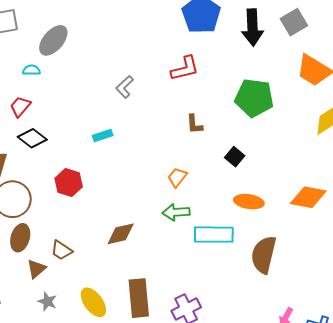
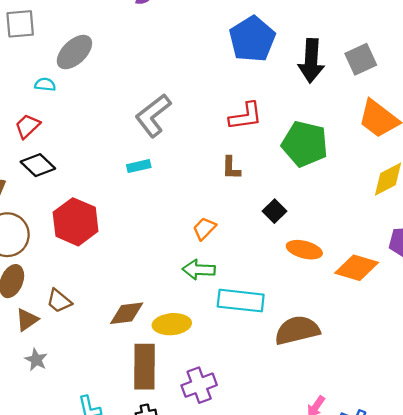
red L-shape: (185, 68) -> (246, 116), moved
gray L-shape: (125, 87) -> (153, 115), size x1.6
cyan rectangle: (103, 136) -> (139, 166), moved
red hexagon: (69, 183) -> (76, 222), size x1.4
orange ellipse: (249, 202) -> (304, 250), moved
brown diamond: (121, 234) -> (127, 313), moved
brown semicircle: (264, 255) -> (297, 330), turned 57
yellow ellipse: (93, 302) -> (172, 324), moved, turned -64

